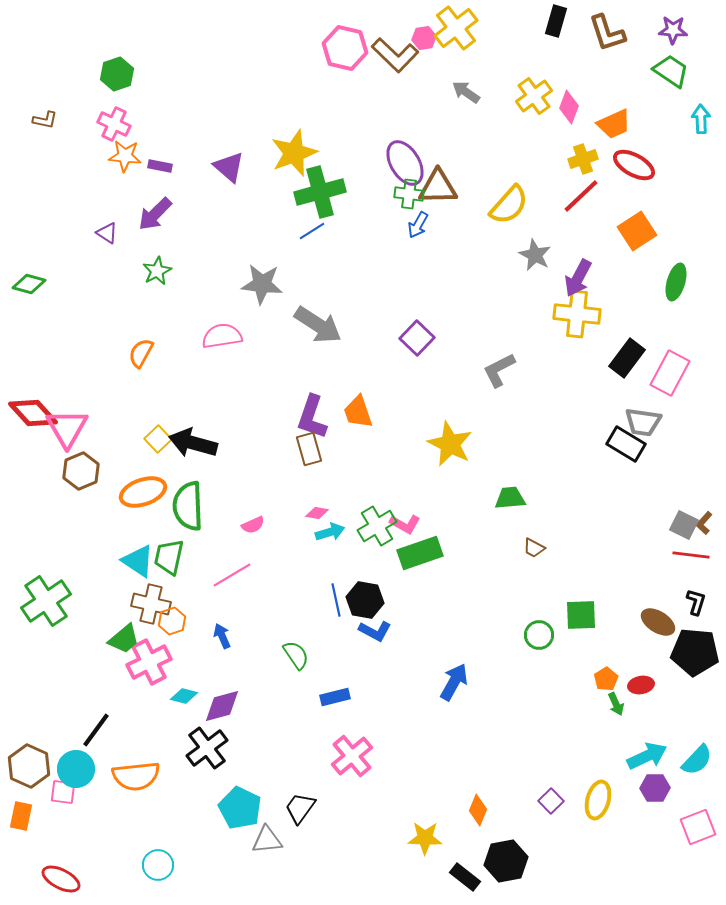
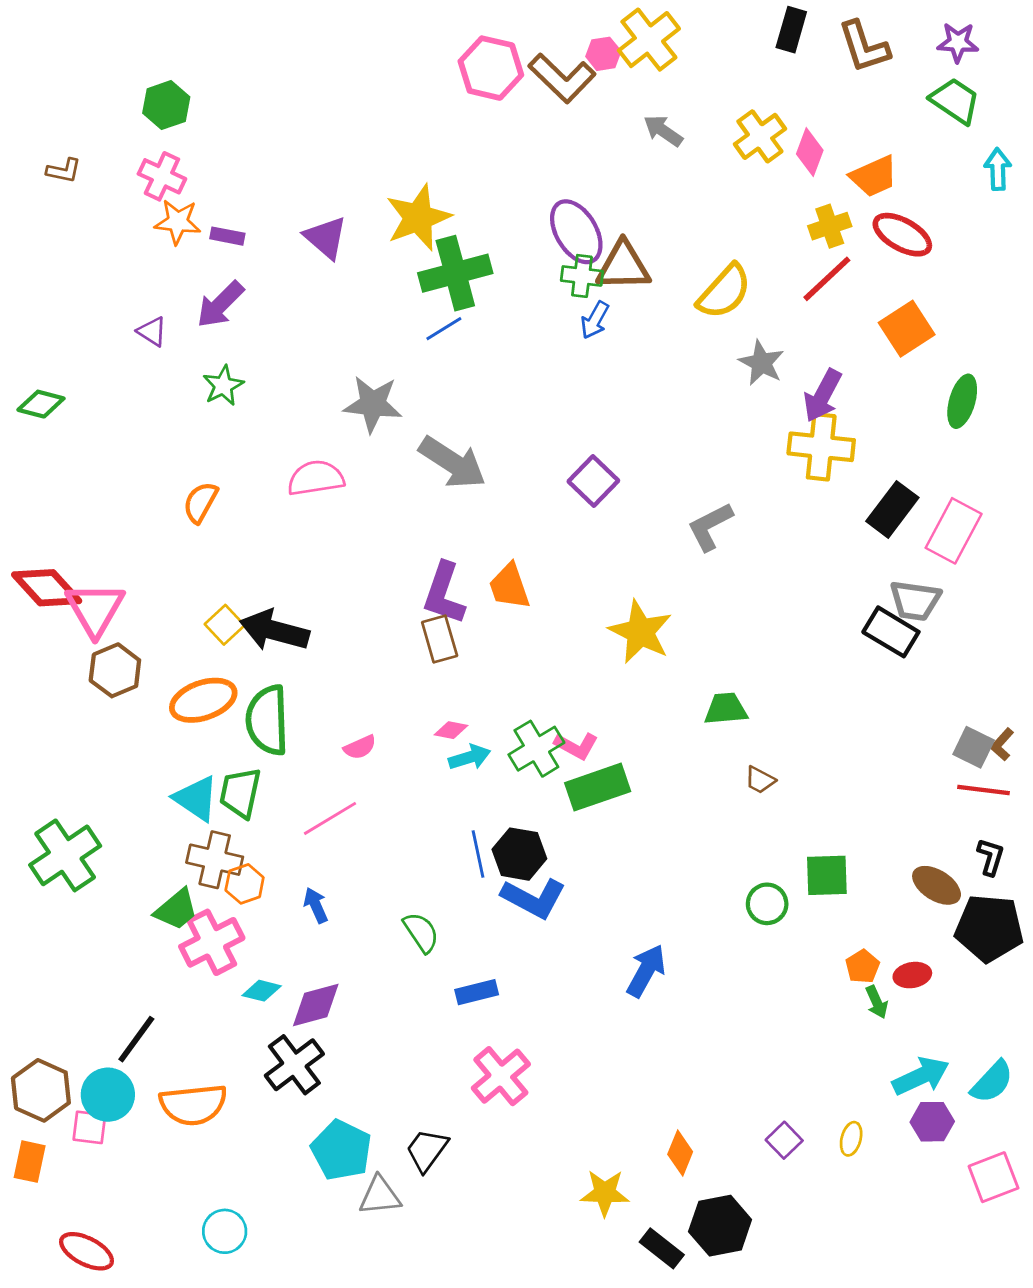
blue L-shape: (375, 631) -> (534, 898), size x1.4
yellow ellipse: (598, 800) -> (851, 1139), size x0.6

